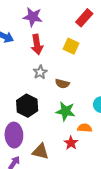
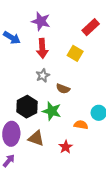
green star: (65, 111) -> (52, 111), moved
orange semicircle: (85, 128) -> (81, 125), moved
brown triangle: (40, 151) -> (36, 138), moved

